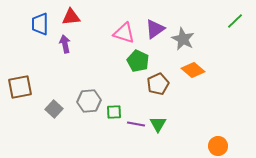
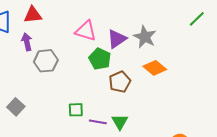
purple triangle: (155, 29) -> (117, 39), moved
gray hexagon: (89, 101) -> (46, 61), moved

